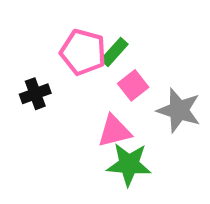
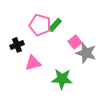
pink square: (133, 85) -> (75, 42), moved
pink triangle: (114, 131) -> (33, 63), moved

